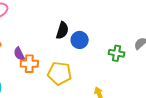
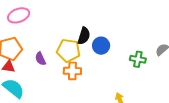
orange cross: (29, 64) -> (72, 71), moved
yellow pentagon: (60, 73) -> (68, 50), moved

